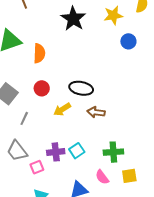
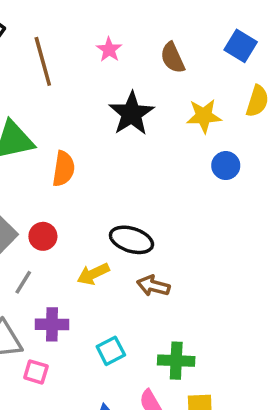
red circle: (42, 88) -> (43, 236), moved
purple cross: (56, 152) -> (52, 324), moved
pink square: (37, 167) -> (36, 372), turned 32

